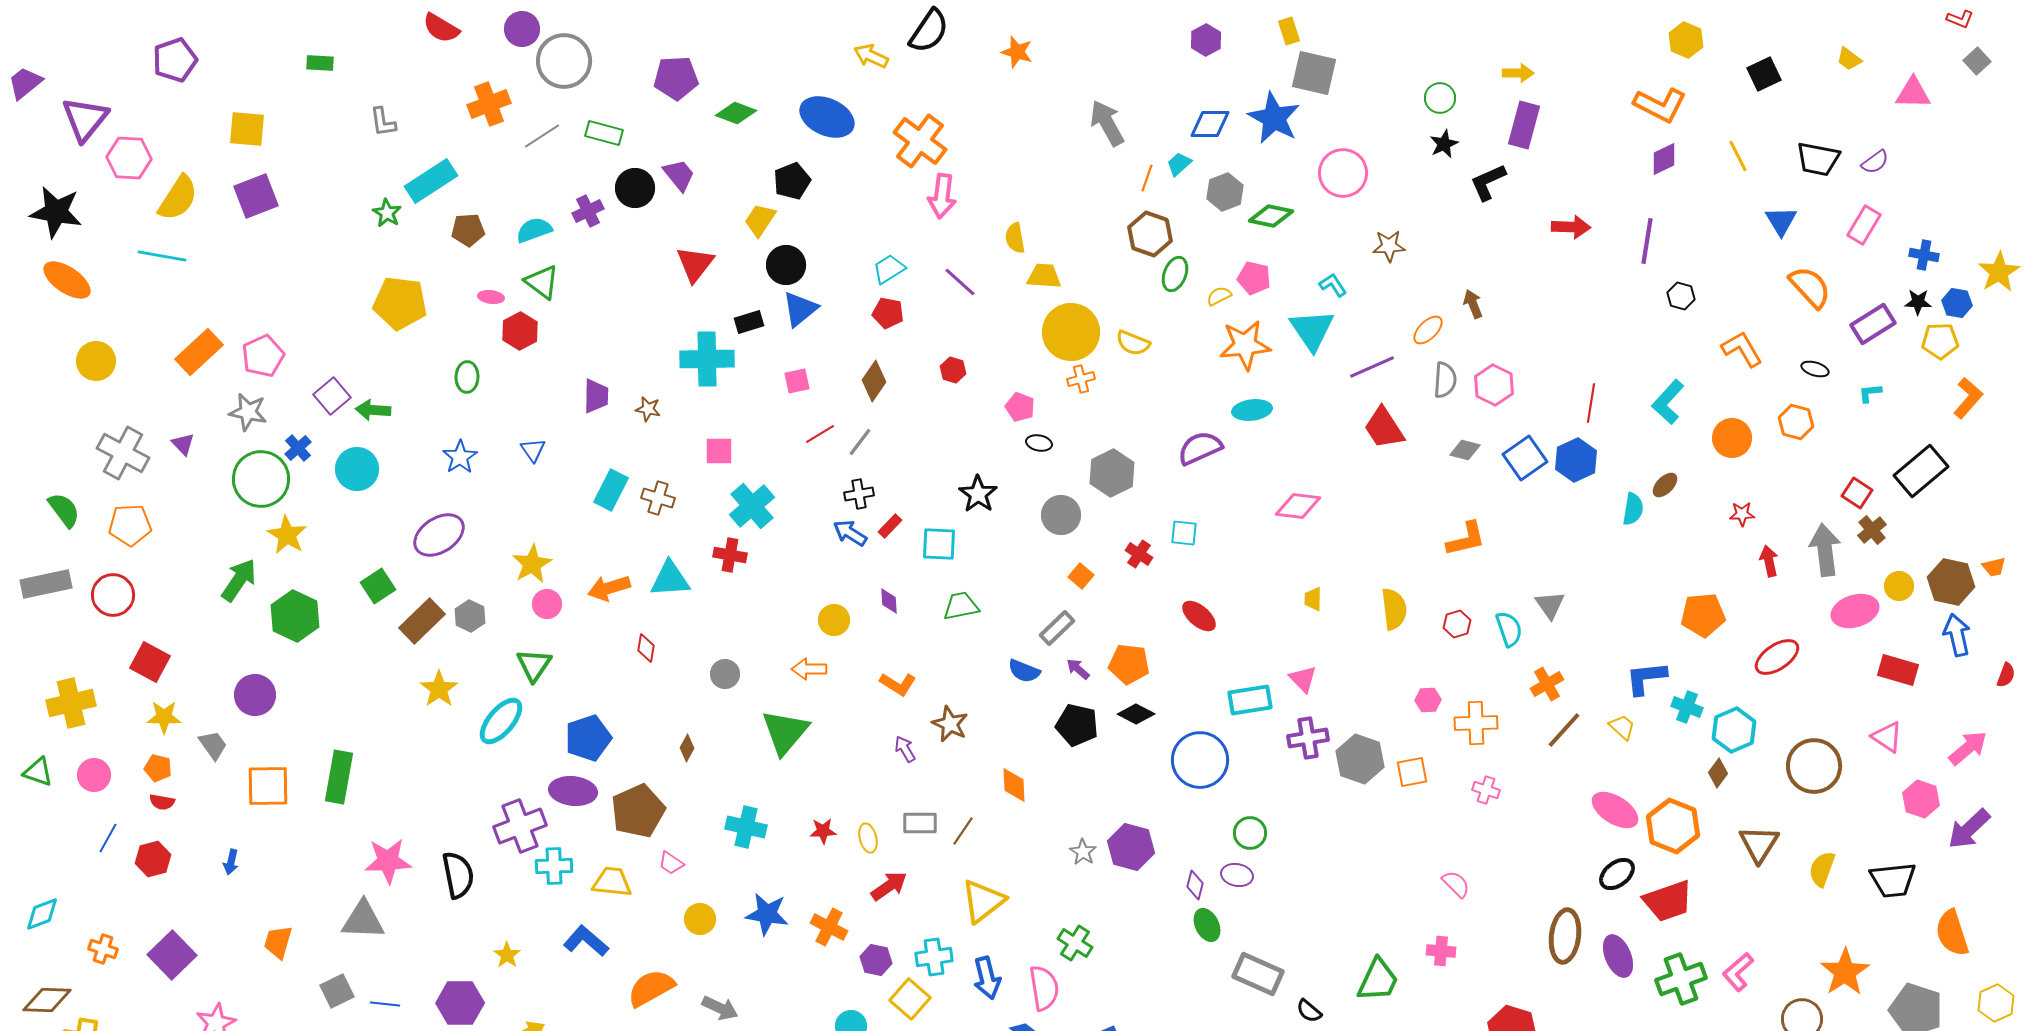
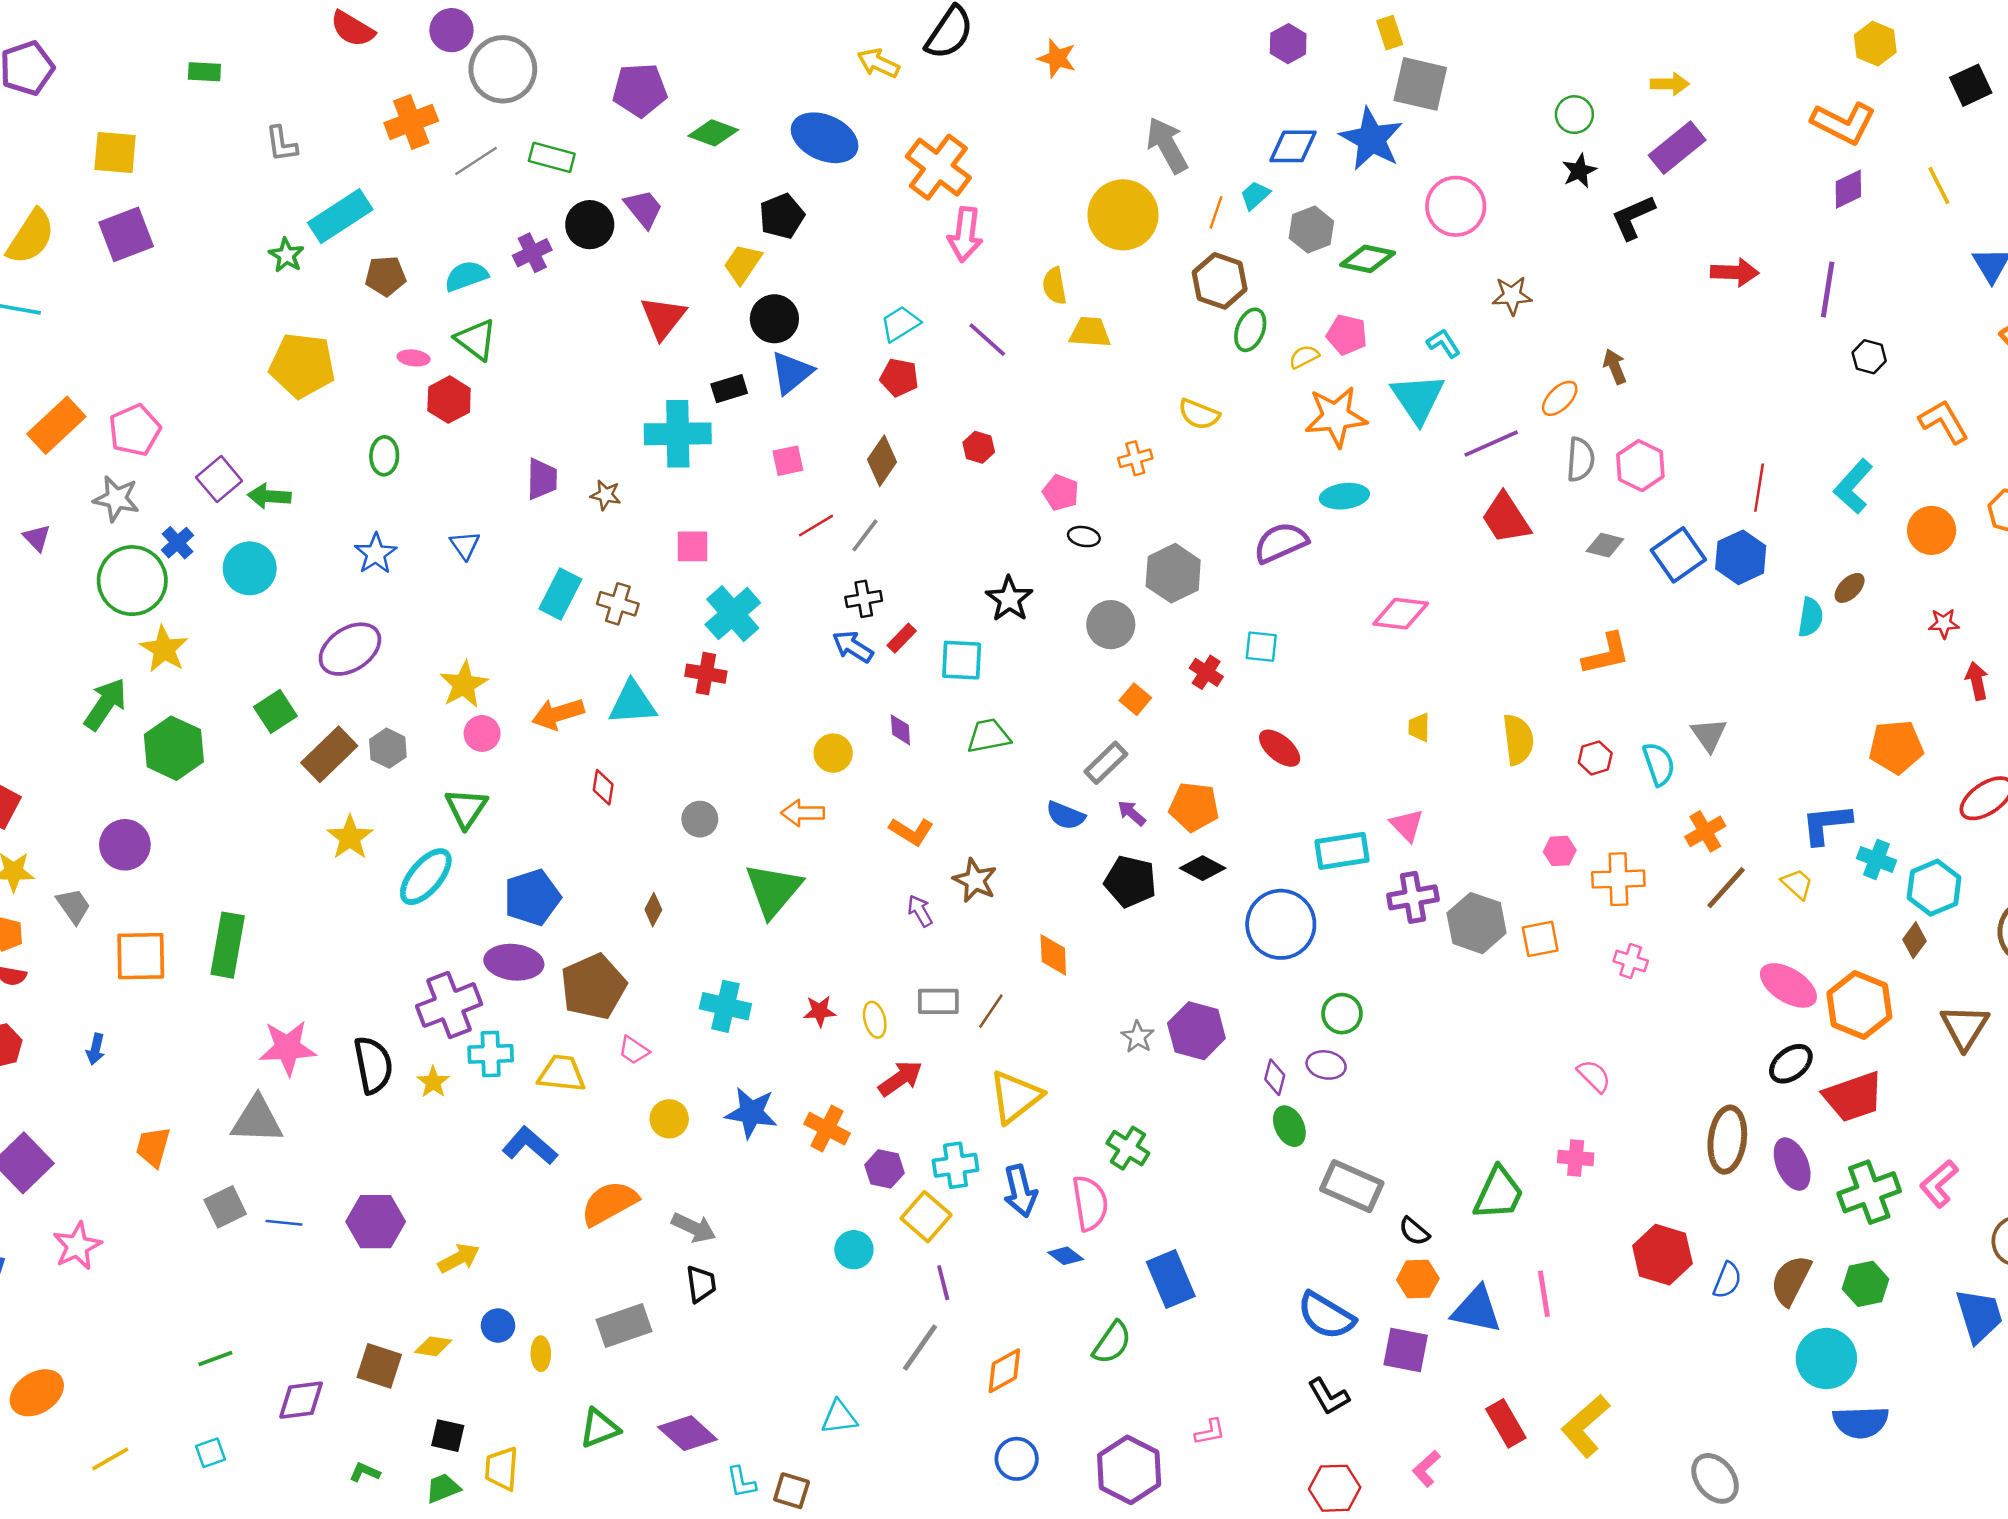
purple rectangle: (1524, 125) -> (1677, 148), turned 36
yellow circle: (1071, 332) -> (1123, 215), moved
yellow star: (507, 955) -> (433, 1082), moved

